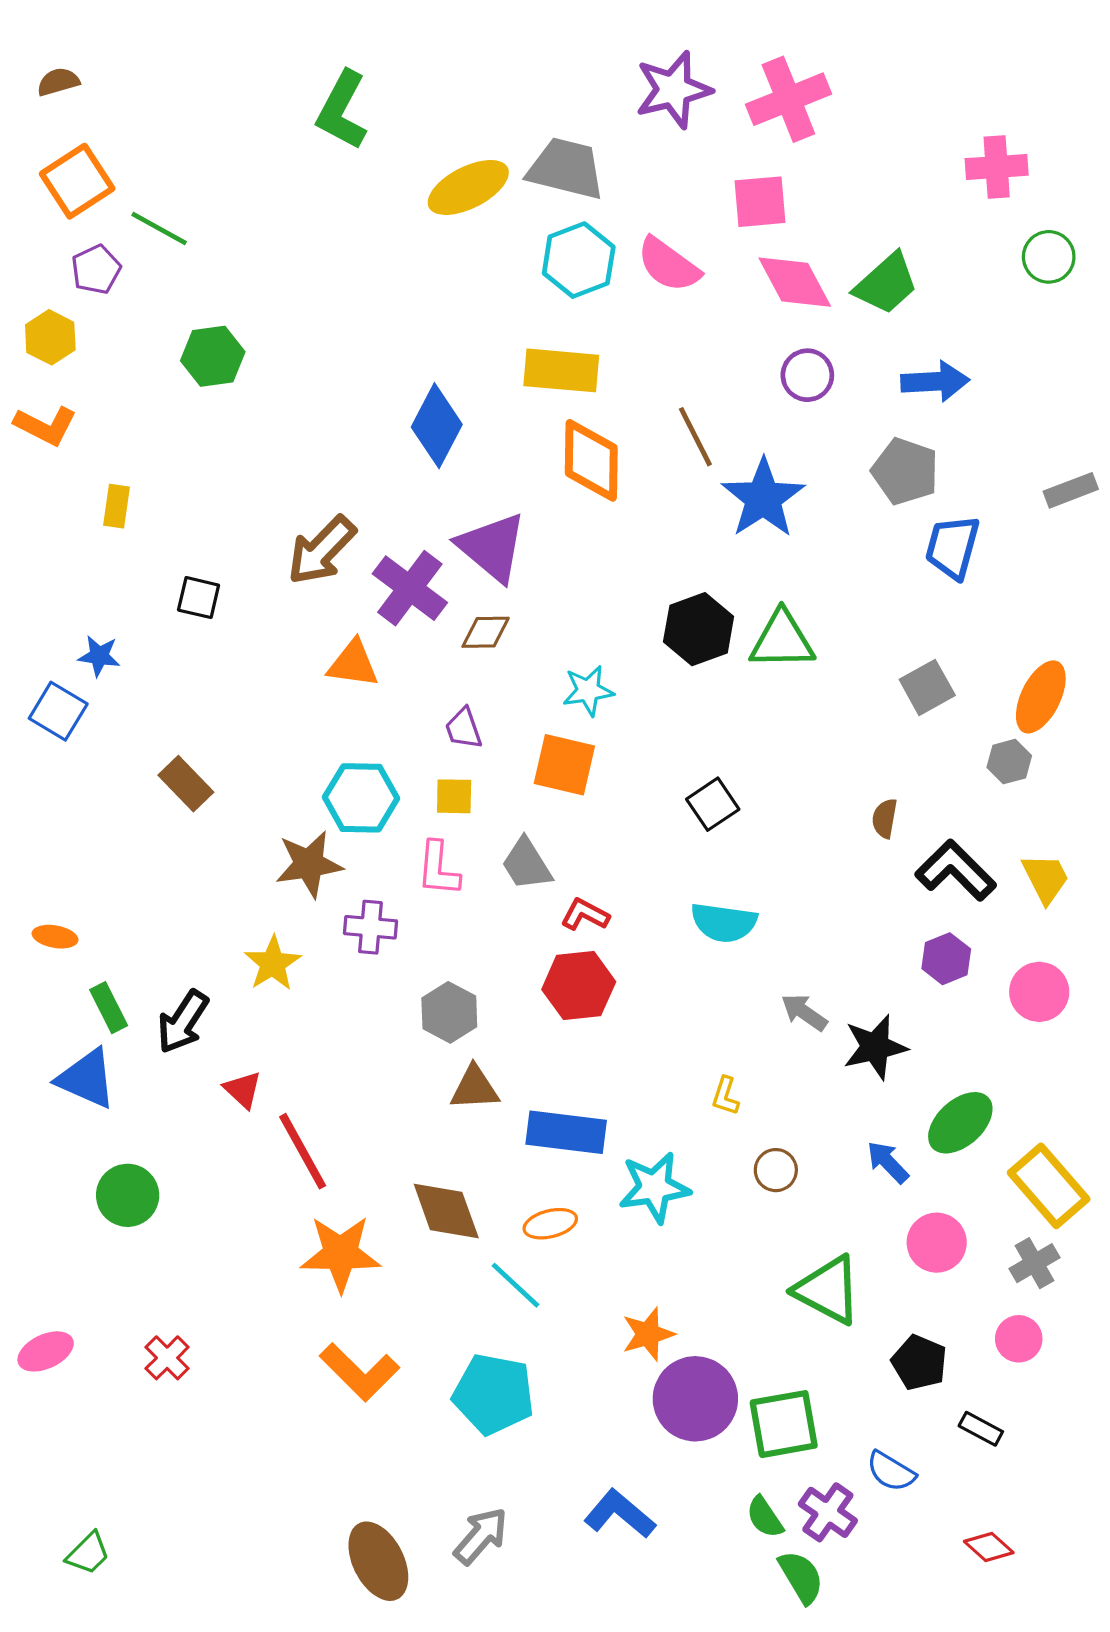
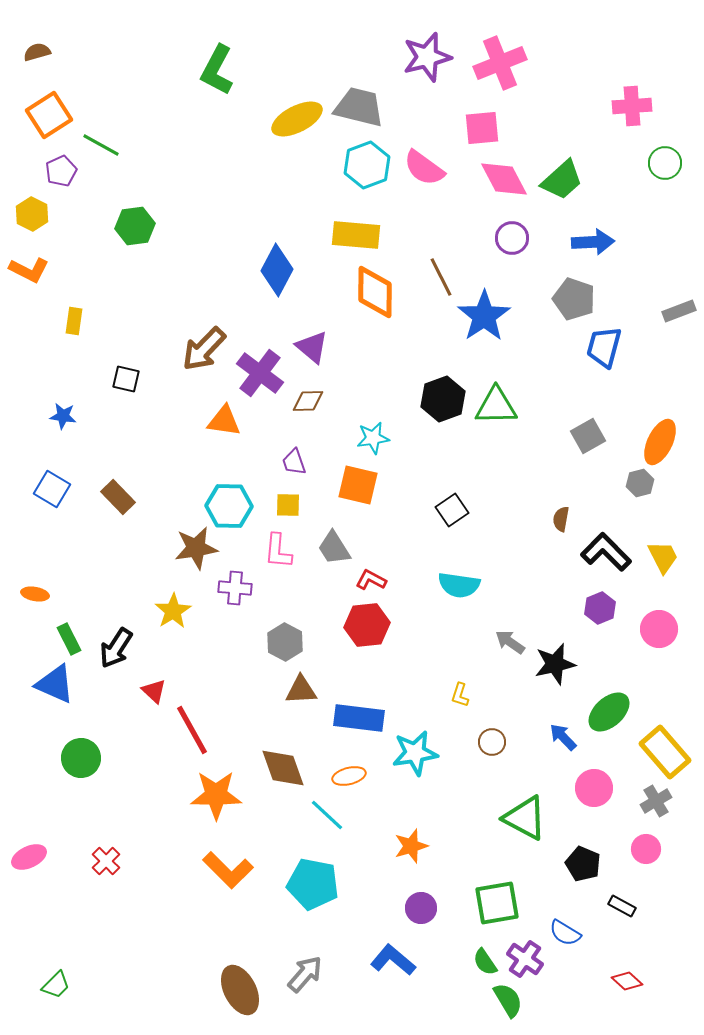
purple triangle: (492, 547) -> (312, 347), size x0.7
blue square: (58, 711) -> (52, 489), moved
purple circle: (695, 1399) -> (421, 908), moved, size x0.6

